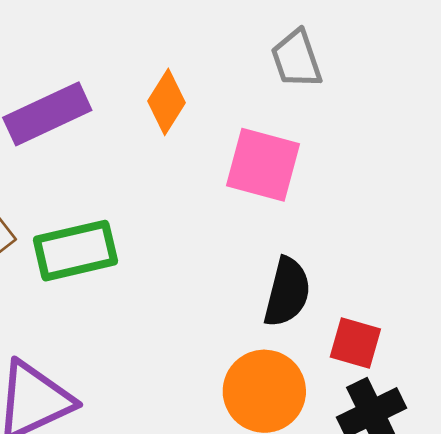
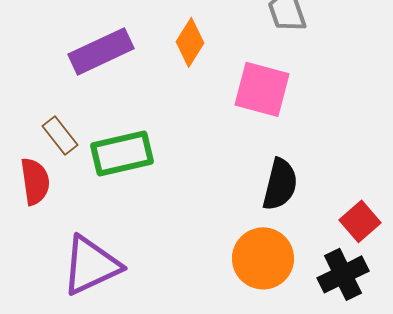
red square: (355, 343) -> (360, 221), moved, turned 33

